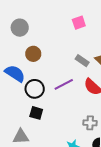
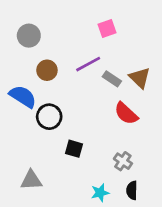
purple line: (64, 84) -> (88, 64), moved
black square: (36, 113) -> (74, 149), moved
gray cross: (90, 123) -> (123, 161), turned 32

